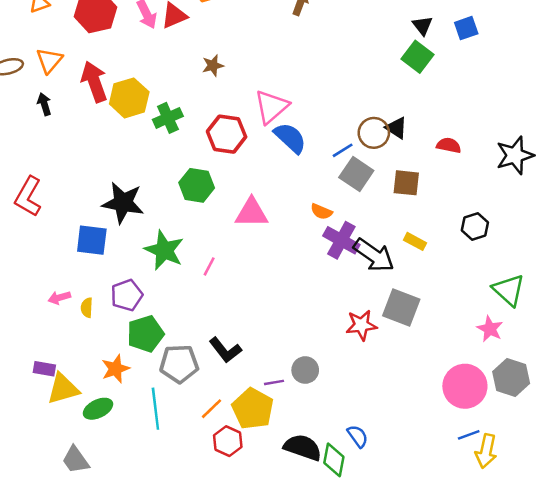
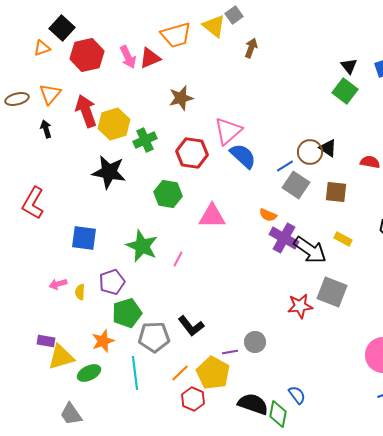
brown star: (213, 65) -> (181, 98), size x1.4
black star: (123, 203) -> (109, 172), moved

